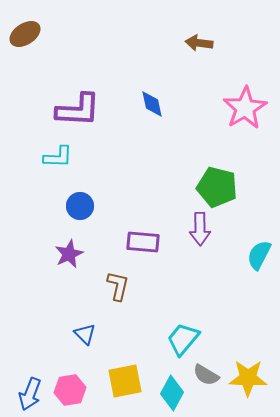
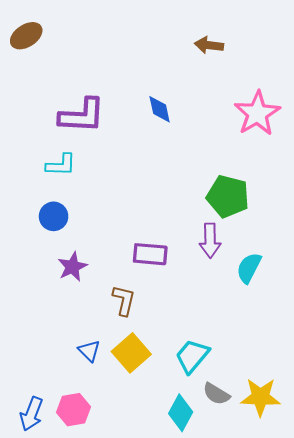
blue circle: (80, 206) -> (54, 216), moved
cyan semicircle: (259, 255) -> (249, 268), moved
yellow square: (125, 381) -> (131, 353), moved, turned -30

